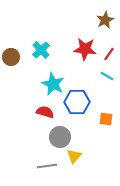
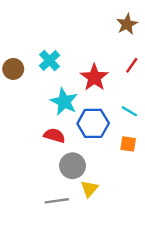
red star: (85, 49) -> (94, 77), moved, turned 30
cyan line: (107, 76) -> (129, 111), moved

